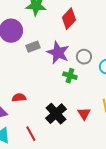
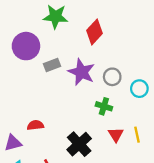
green cross: (70, 76) -> (104, 106), moved
red triangle: (84, 114) -> (116, 135), moved

